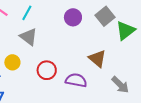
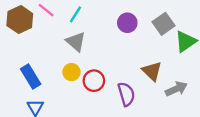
yellow circle: (12, 62) -> (71, 72), moved
purple semicircle: (76, 80) -> (126, 94), turned 60
gray arrow: (120, 85) -> (176, 89), moved, turned -72

